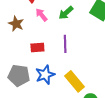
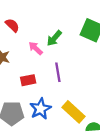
pink arrow: (41, 15) -> (36, 48), moved

